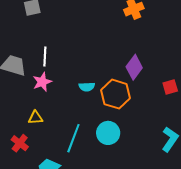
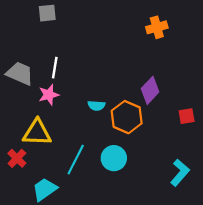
yellow triangle: (35, 118) -> (37, 133), size x1.8

